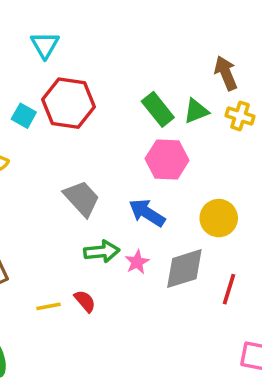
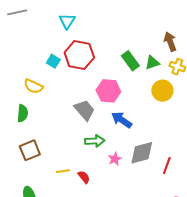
pink hexagon: (167, 160) -> (108, 91), moved
yellow circle: (219, 218) -> (162, 91), moved
pink star: (137, 262) -> (115, 159), moved
red semicircle: (85, 301) -> (84, 177), moved

